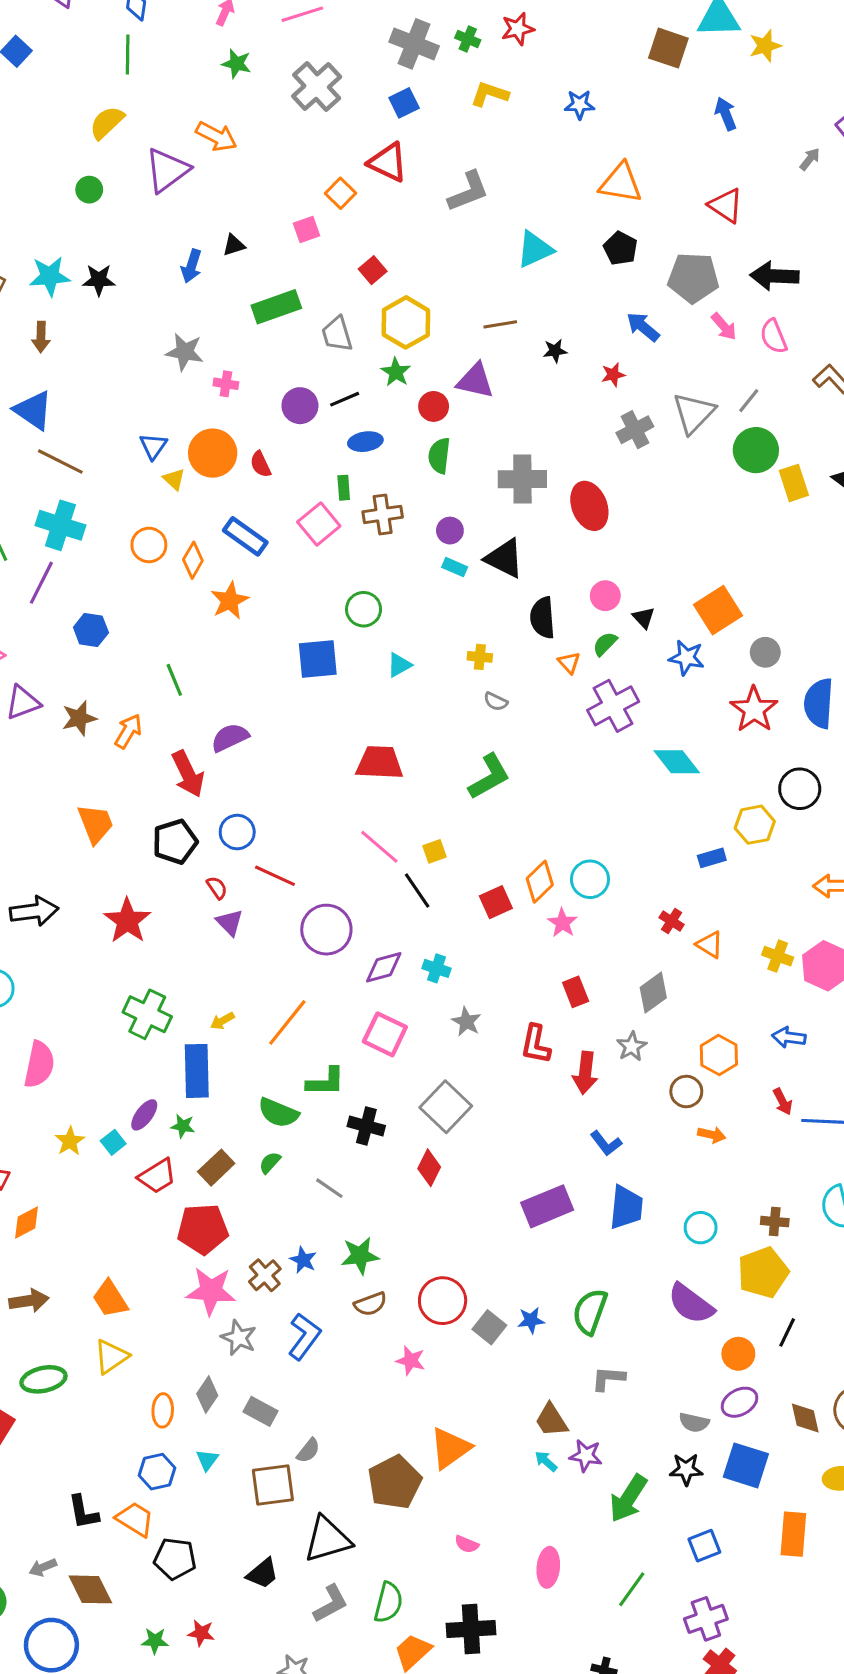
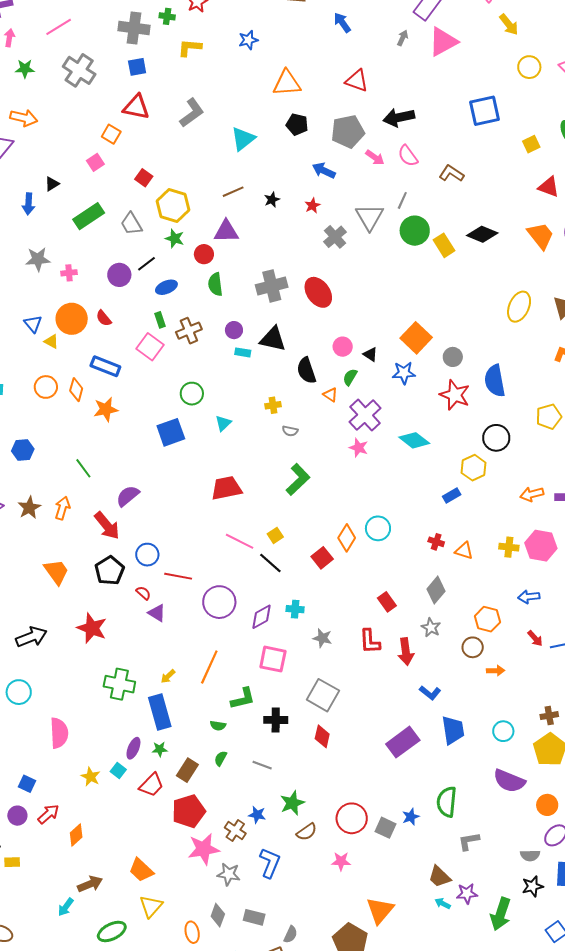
blue square: (404, 103) -> (137, 67), turned 30
orange star: (230, 601) -> (106, 409), turned 30
pink star: (562, 923) -> (359, 448), moved
green semicircle: (278, 1113) -> (218, 726), size x0.6

